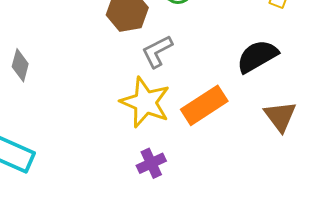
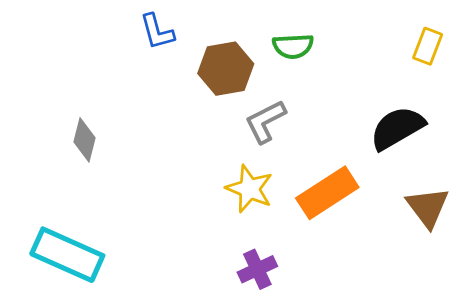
yellow star: (145, 102) -> (249, 189), size x0.7

